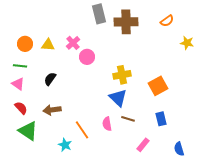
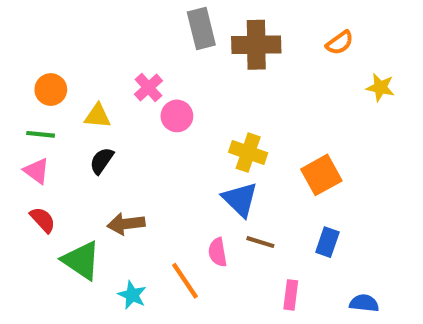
yellow triangle: (48, 45) -> (98, 116), moved
yellow cross: (122, 75) -> (248, 153), turned 30
brown arrow: (52, 110) -> (126, 224), moved
blue rectangle: (161, 119) -> (327, 242), turned 32
orange line: (82, 130) -> (185, 281), moved
green triangle: (28, 131) -> (81, 260), moved
pink rectangle: (143, 145) -> (291, 295), turned -32
blue semicircle: (179, 149) -> (364, 303), turned 112

